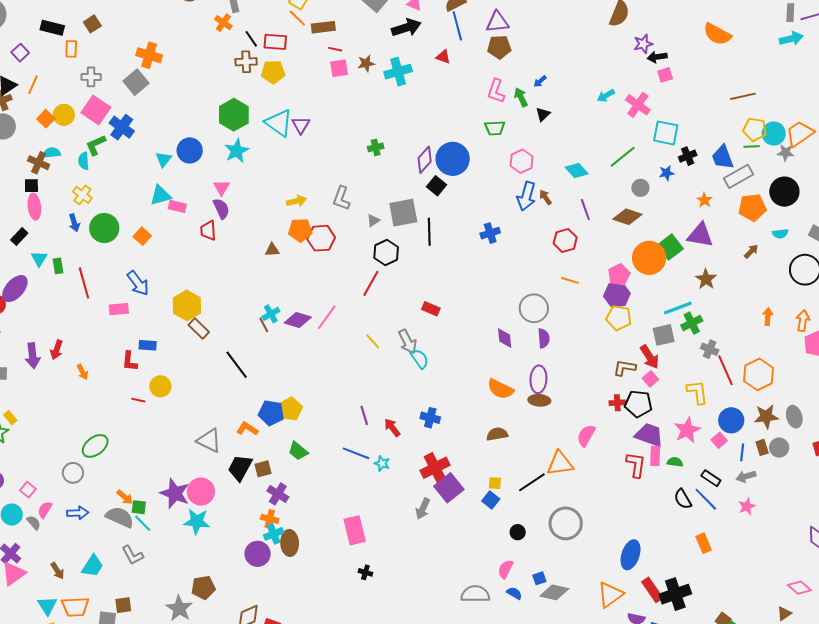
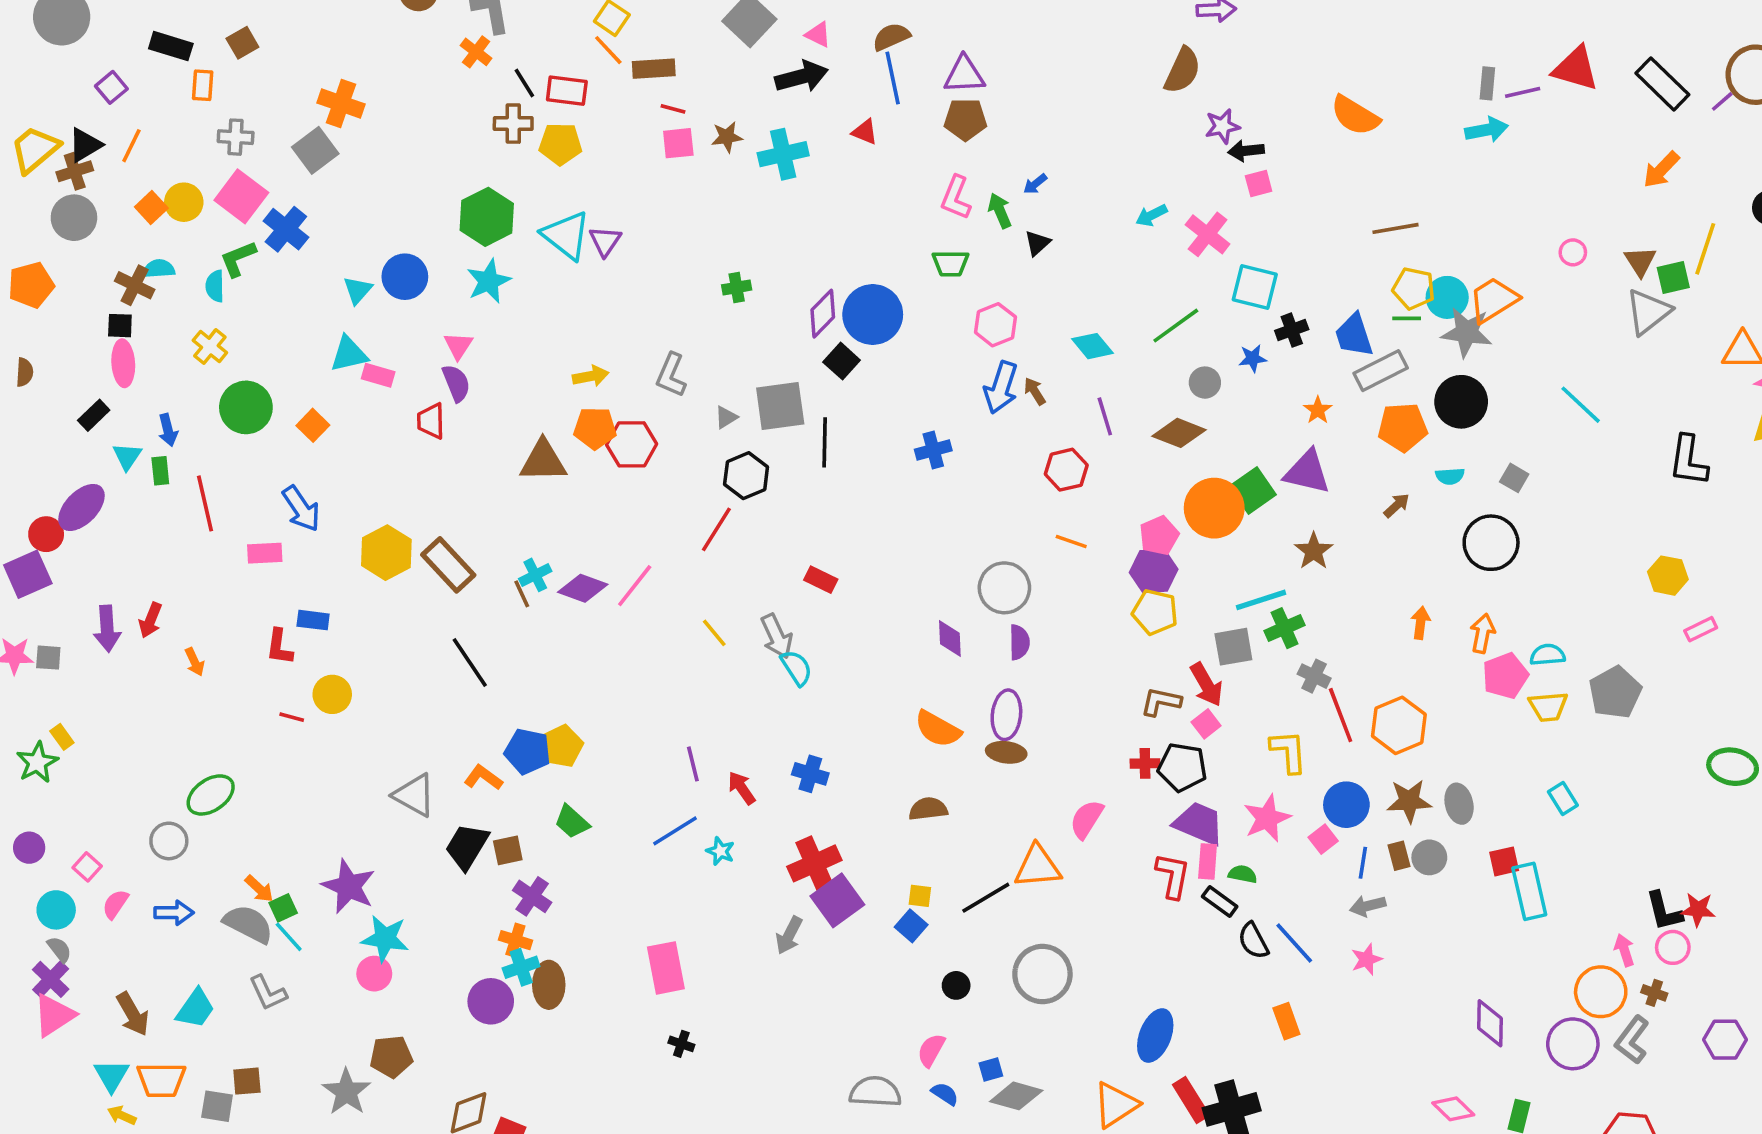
gray star: (786, 153) -> (1467, 332), size x1.6
blue arrow: (74, 223) -> (168, 430), moved
brown triangle: (272, 250) -> (543, 461), size x1.8
brown rectangle: (199, 329) -> (448, 565), moved, size x1.4
blue line: (356, 453) -> (675, 831), turned -56
black rectangle: (711, 478) -> (1220, 901), moved
pink circle: (201, 492) -> (374, 974), moved, size x0.7
green square: (139, 507) -> (283, 908), turned -35
gray semicircle: (34, 523) -> (59, 949), moved
brown arrow: (57, 571) -> (133, 1014), size x1.4

